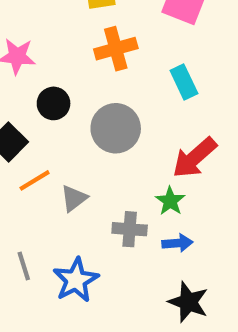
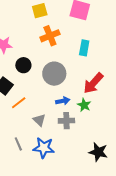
cyan rectangle: (184, 82) -> (84, 48), turned 42
gray triangle: (74, 198) -> (39, 120), moved, turned -32
blue arrow: (177, 243) -> (63, 101), moved
blue star: (76, 280) -> (44, 148), turned -30

